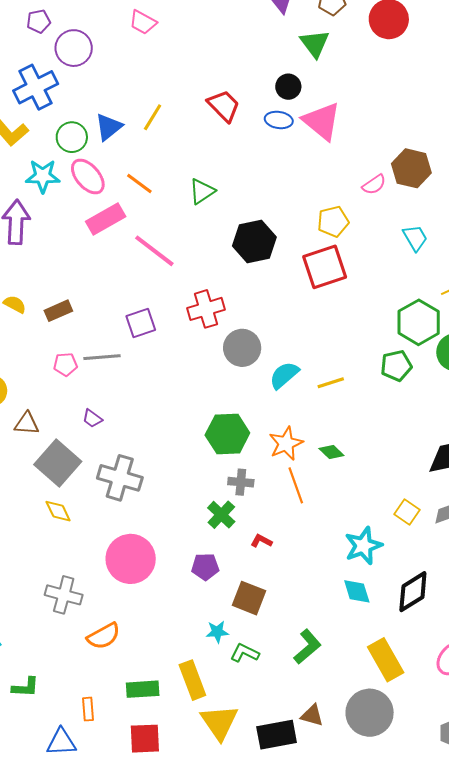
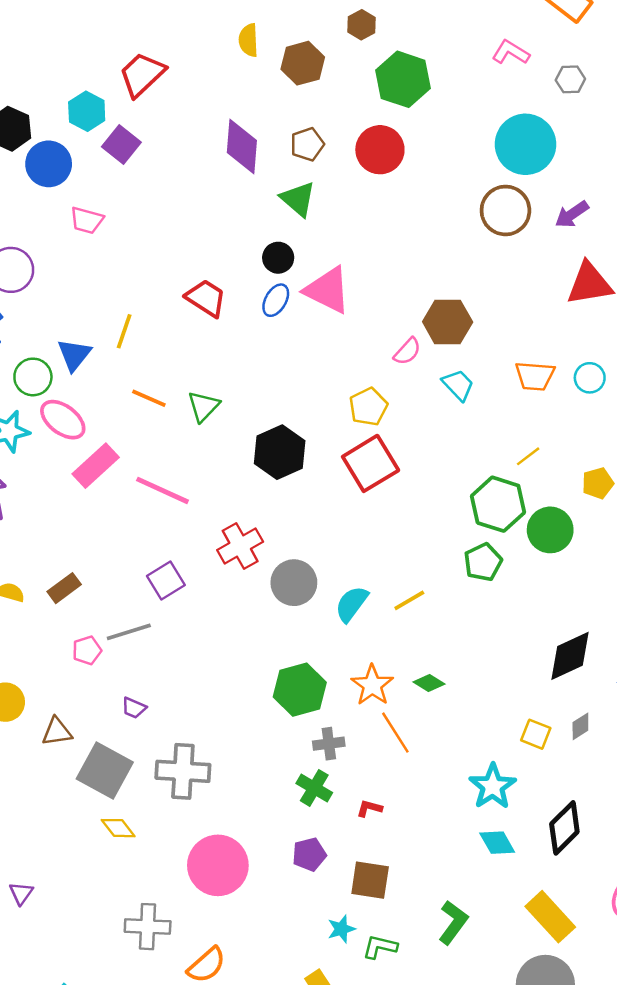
blue ellipse: (279, 120) -> (276, 300), turned -56
orange line: (139, 183) -> (149, 398), moved
cyan trapezoid: (415, 238) -> (458, 385), moved

